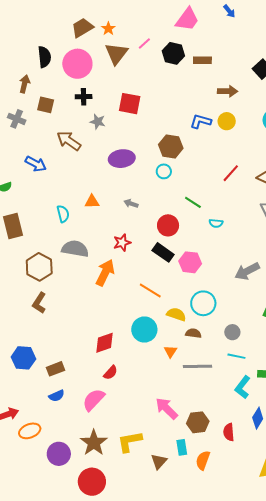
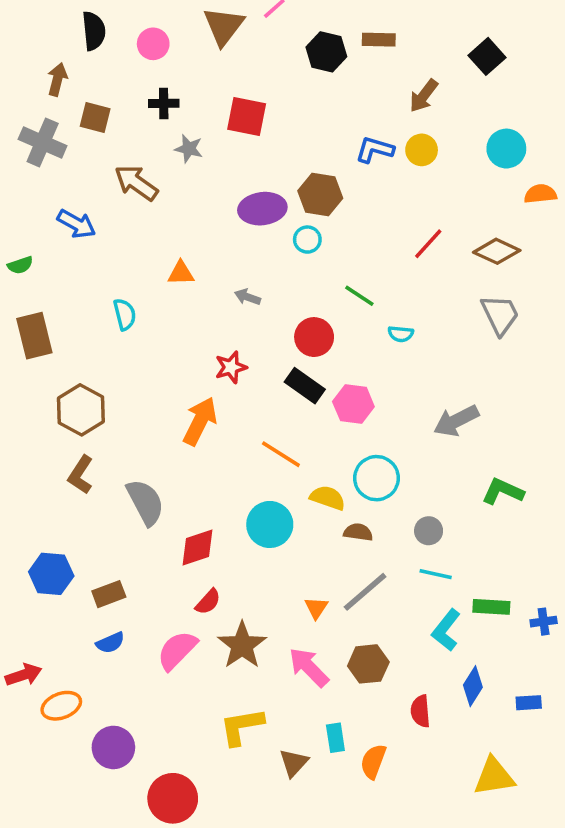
black hexagon: (173, 53) -> (326, 52), moved
pink circle: (77, 64) -> (153, 44), size x0.6
brown arrow: (228, 91) -> (424, 96), turned 126
gray cross: (17, 119) -> (43, 143), size x1.4
purple ellipse: (122, 159) -> (262, 209), moved
orange triangle: (92, 202) -> (181, 273), moved
gray semicircle: (75, 249) -> (145, 502), moved, turned 52
orange triangle: (170, 351) -> (316, 608), moved
gray line: (197, 366) -> (365, 592), turned -40
brown hexagon: (198, 422) -> (368, 664), moved
brown star: (94, 443) -> (242, 645), moved

